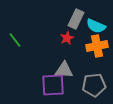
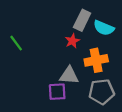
orange cross: (97, 46) -> (96, 60), moved
purple square: (53, 85) -> (57, 92), size x0.7

